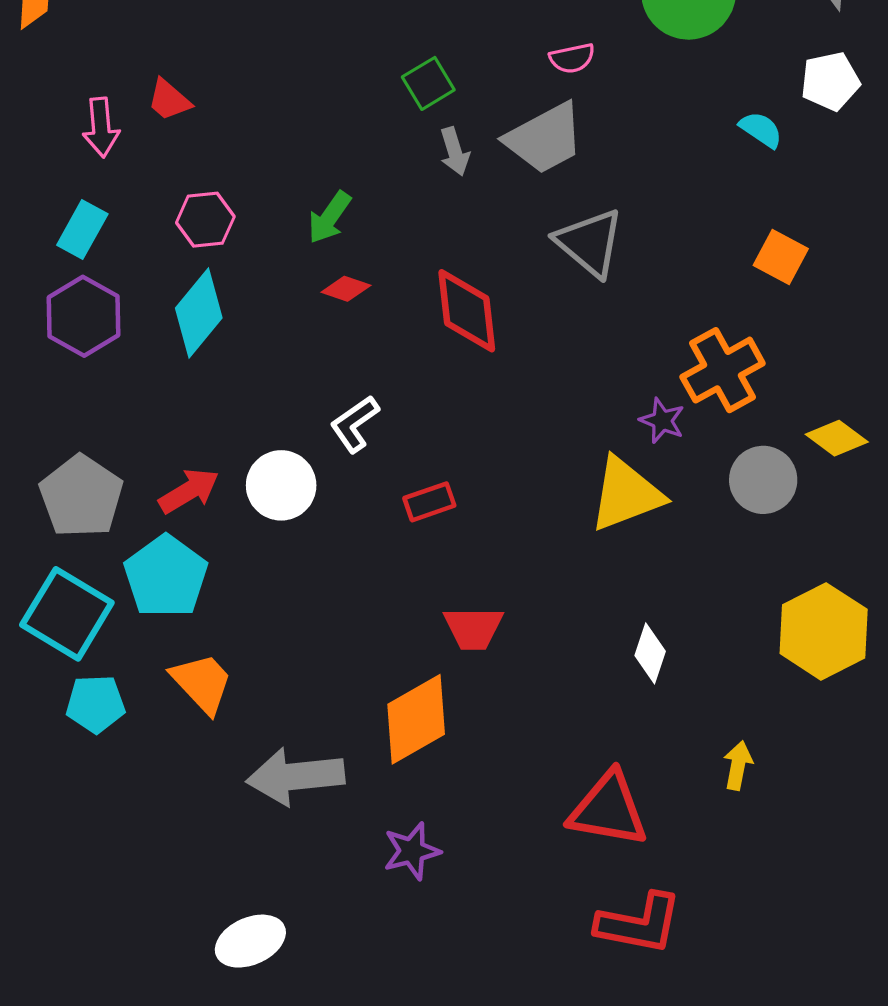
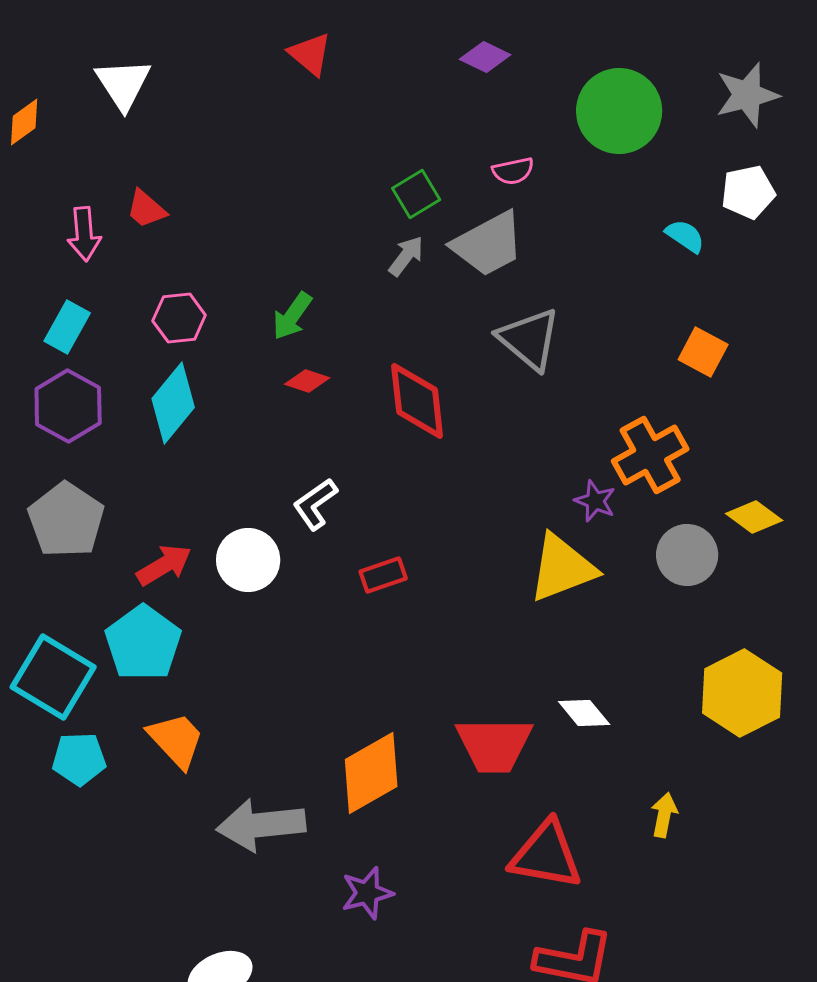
green square: (428, 83) -> (416, 194), moved
gray arrow: (455, 152) -> (406, 256), turned -126
gray pentagon: (81, 496) -> (66, 520), moved
red trapezoid: (473, 628) -> (494, 745), moved, size x1.4
white diamond: (650, 653) -> (584, 713), turned -58

